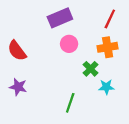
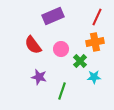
pink circle: (69, 44) -> (61, 49), moved
red semicircle: (17, 51) -> (33, 45), moved
purple star: (18, 87) -> (39, 77), moved

